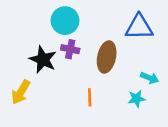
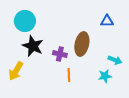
cyan circle: (65, 21) -> (25, 21), moved
blue triangle: (139, 27) -> (107, 21), size x0.6
purple cross: (70, 49) -> (60, 54), moved

